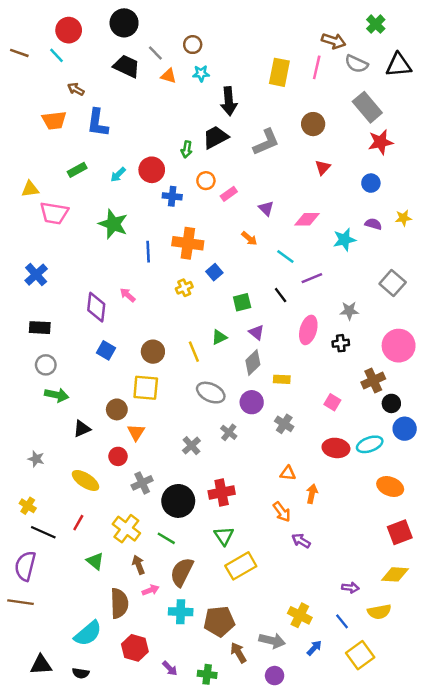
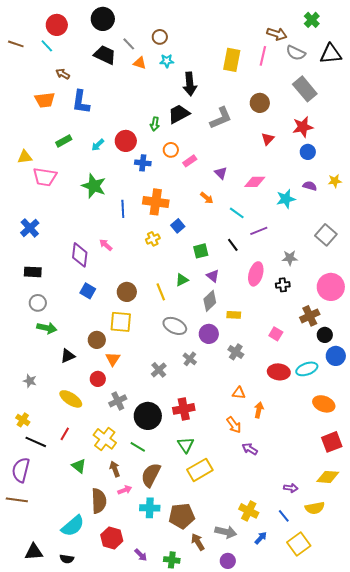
red star: (381, 142) -> (303, 127), moved

